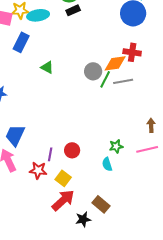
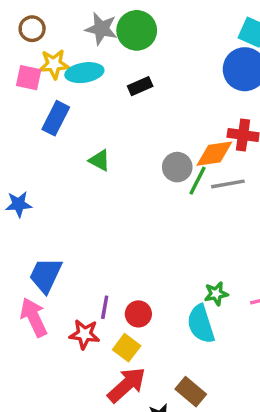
black rectangle: (73, 10) -> (140, 86), moved
red circle: (72, 150) -> (138, 314), moved
cyan semicircle: (107, 164) -> (201, 324), size x1.6

